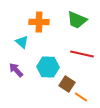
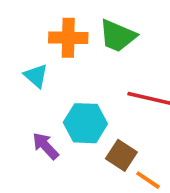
green trapezoid: (77, 20) -> (118, 36), moved
purple arrow: (16, 70) -> (45, 146), moved

